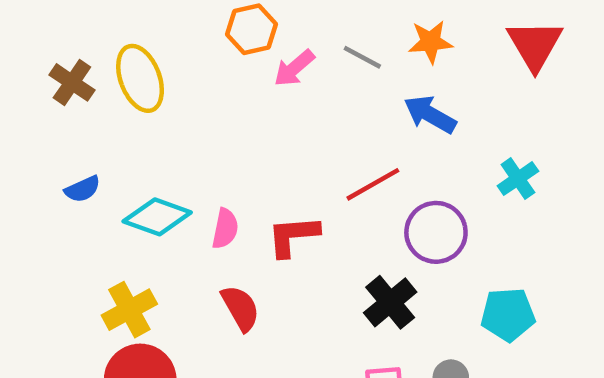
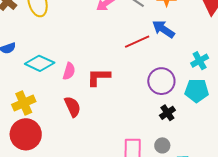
red line: (373, 184) -> (137, 42), moved
black cross: (390, 302) -> (167, 113), moved, size x0.7
cyan pentagon: (508, 314) -> (197, 91), moved

